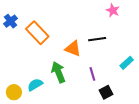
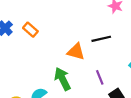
orange rectangle: (37, 33) -> (30, 30), moved, size x0.6

